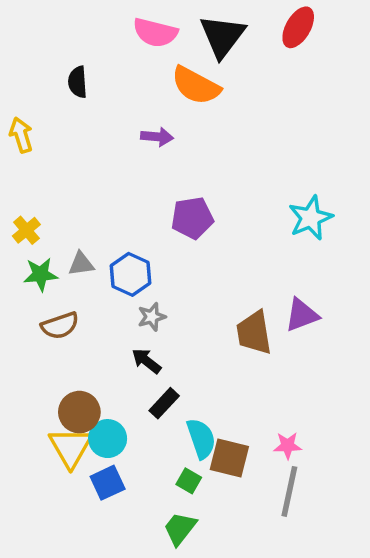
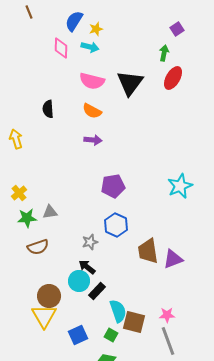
orange semicircle: (196, 86) -> (92, 111), moved, size x0.7
blue hexagon: (131, 274) -> (116, 225), moved
purple triangle: (302, 315) -> (173, 259), moved
cyan circle: (108, 439) -> (79, 281), moved
blue square: (108, 483) -> (78, 335), moved
gray line: (289, 491) -> (168, 341), turned -32

